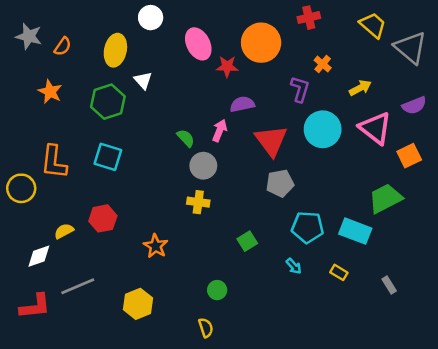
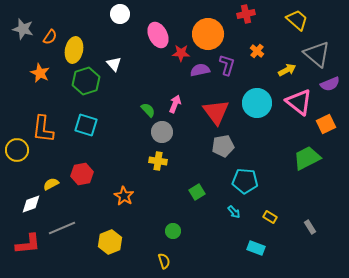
gray triangle: (410, 48) -> (317, 54), moved
yellow ellipse: (115, 50) -> (74, 50), moved
purple L-shape: (300, 89) -> (227, 65), moved
purple semicircle: (242, 104) -> (200, 70), moved
cyan rectangle: (355, 231) -> (256, 248), moved, size x0.7

